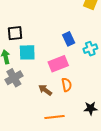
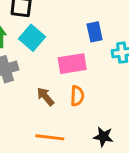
cyan square: (27, 52) -> (32, 38), turned 30

